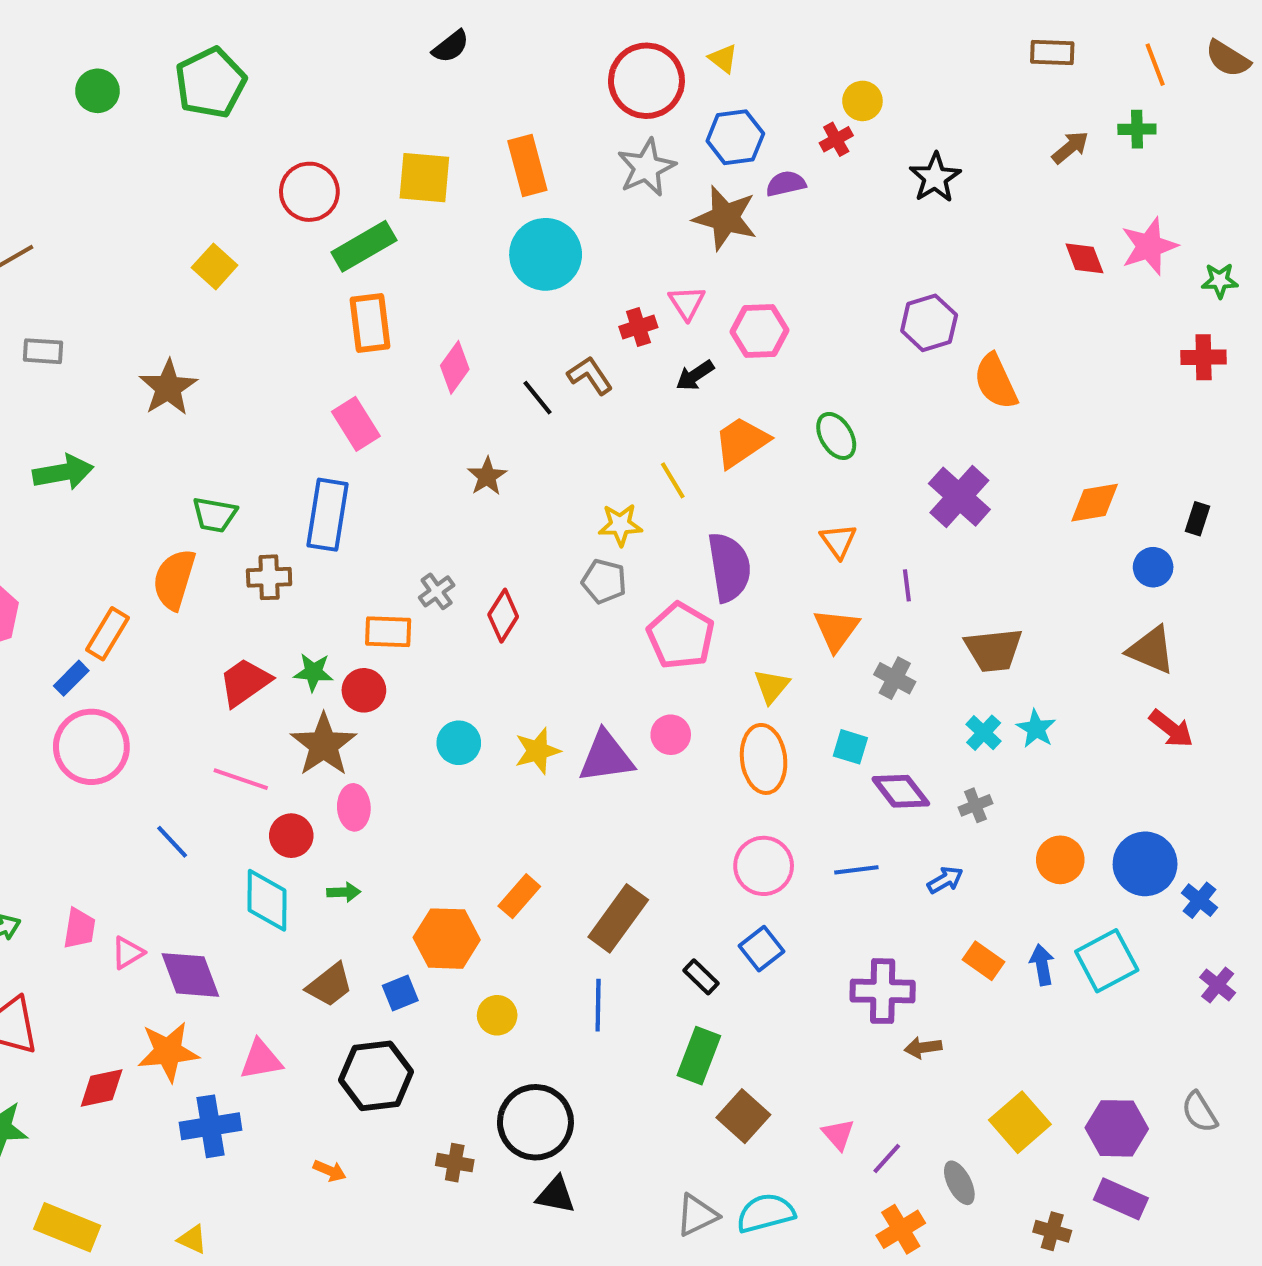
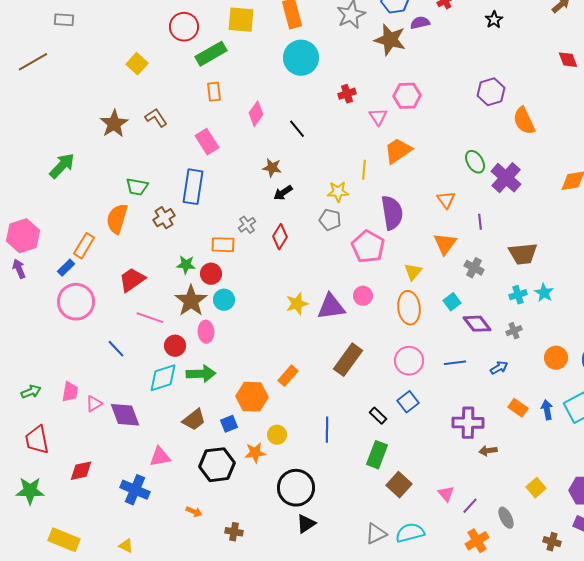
black star: (935, 178) -> (494, 20), size x0.7
pink triangle: (687, 303) -> (378, 117), moved
orange rectangle: (370, 323) -> (214, 92), size x0.7
gray rectangle: (43, 351) -> (64, 20), moved
brown L-shape: (590, 375) -> (156, 118), moved
black arrow: (695, 375) -> (283, 193), moved
green ellipse: (836, 436) -> (475, 162), moved
green arrow: (63, 472) -> (62, 166), turned -36
brown star: (487, 476) -> (272, 168), turned -30
yellow line: (673, 480) -> (364, 170), turned 36
brown cross: (269, 577) -> (164, 218), turned -30
red trapezoid: (245, 682) -> (132, 280), moved
cyan cross: (984, 733) -> (518, 295), turned 30
cyan circle: (459, 743) -> (224, 300), moved
cyan square: (850, 747) -> (452, 302), turned 36
green arrow: (344, 892) -> (201, 374), size x1.8
cyan diamond: (267, 900) -> (163, 378), turned 72
brown rectangle: (618, 918) -> (348, 360), moved
orange star: (168, 1052) -> (255, 453), moved, size x0.7
yellow square: (1020, 1122) -> (536, 488), size x0.7
blue cross: (211, 1126) -> (135, 490), turned 32
brown cross: (455, 1163) -> (234, 532), moved
black triangle: (556, 1195) -> (306, 524), turned -45

